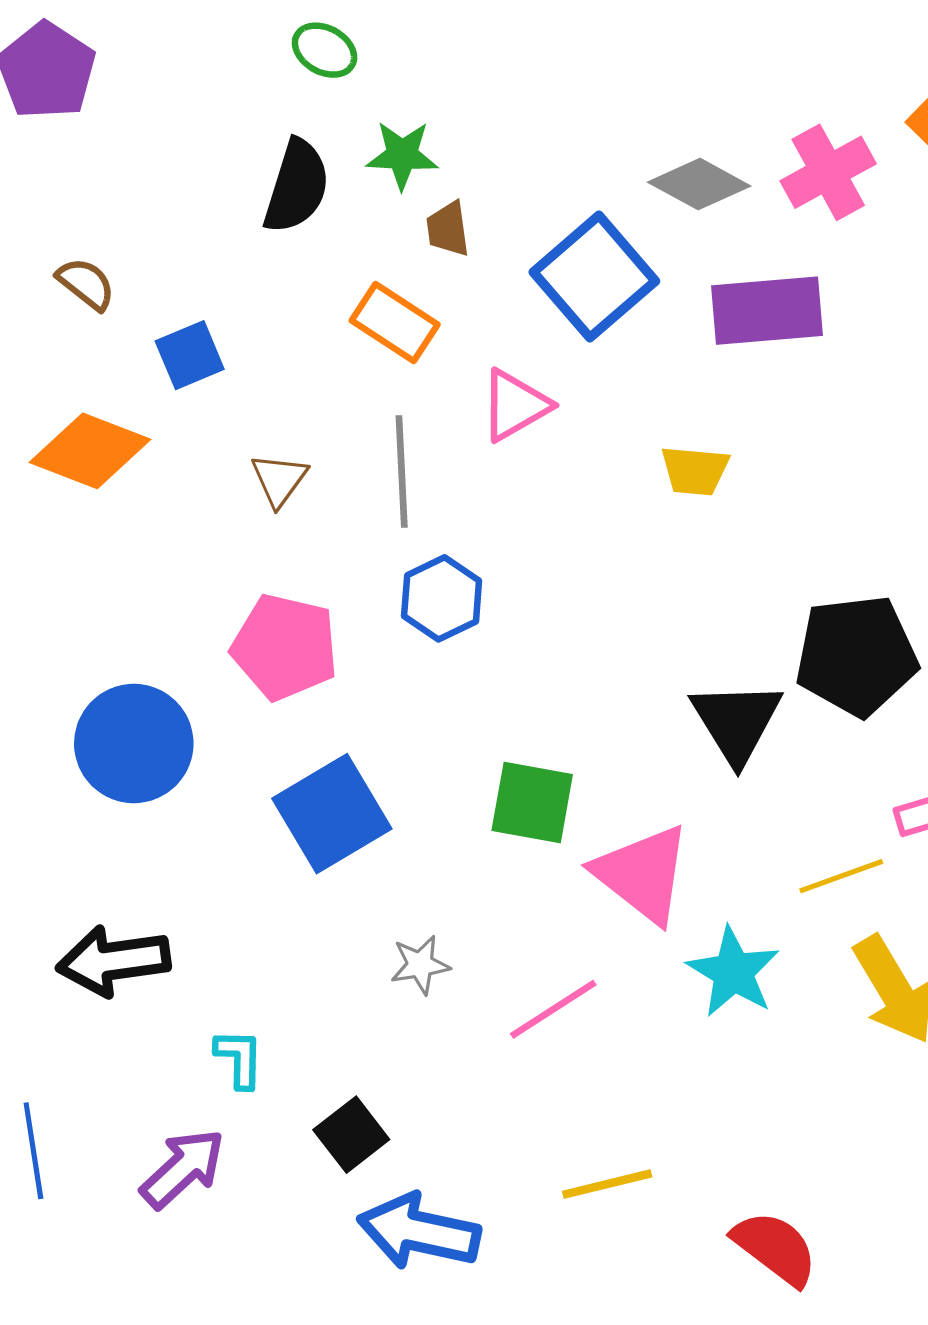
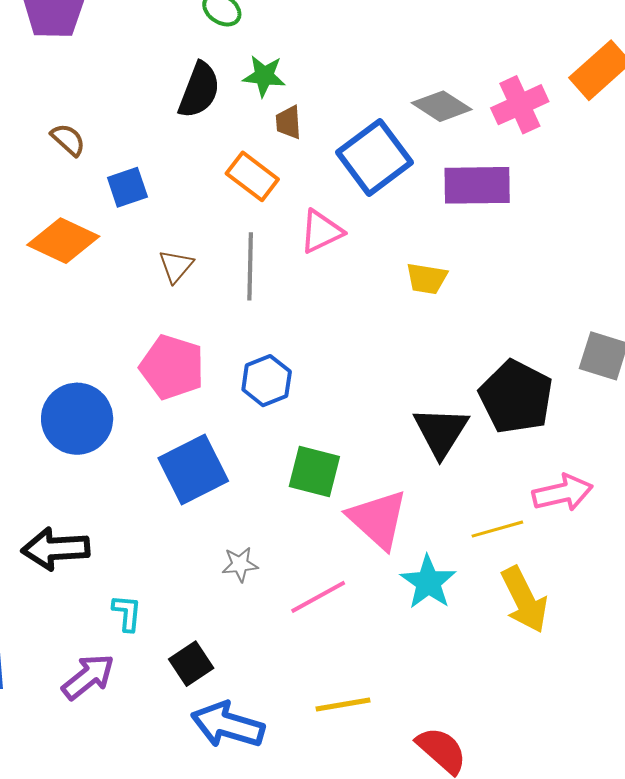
blue hexagon: (442, 598) -> (267, 381), moved
black pentagon: (856, 656) -> (516, 397), turned 30

